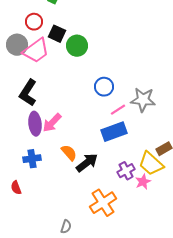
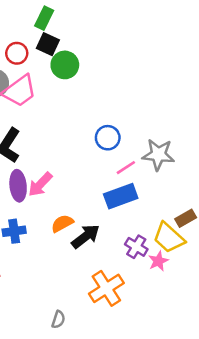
black square: (57, 34) -> (48, 44), moved
green circle: (77, 46) -> (65, 65), moved
orange semicircle: (69, 153) -> (62, 223), turned -78
purple cross: (126, 171) -> (136, 247), turned -30

